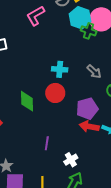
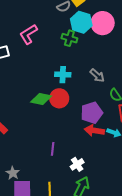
pink L-shape: (36, 16) -> (28, 34), moved
green cross: (89, 31) -> (69, 38), moved
green diamond: (27, 101) -> (41, 99), moved, turned -75

